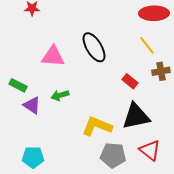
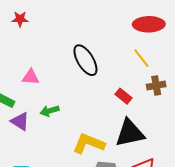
pink triangle: (53, 56) -> (31, 77), moved, size x0.7

